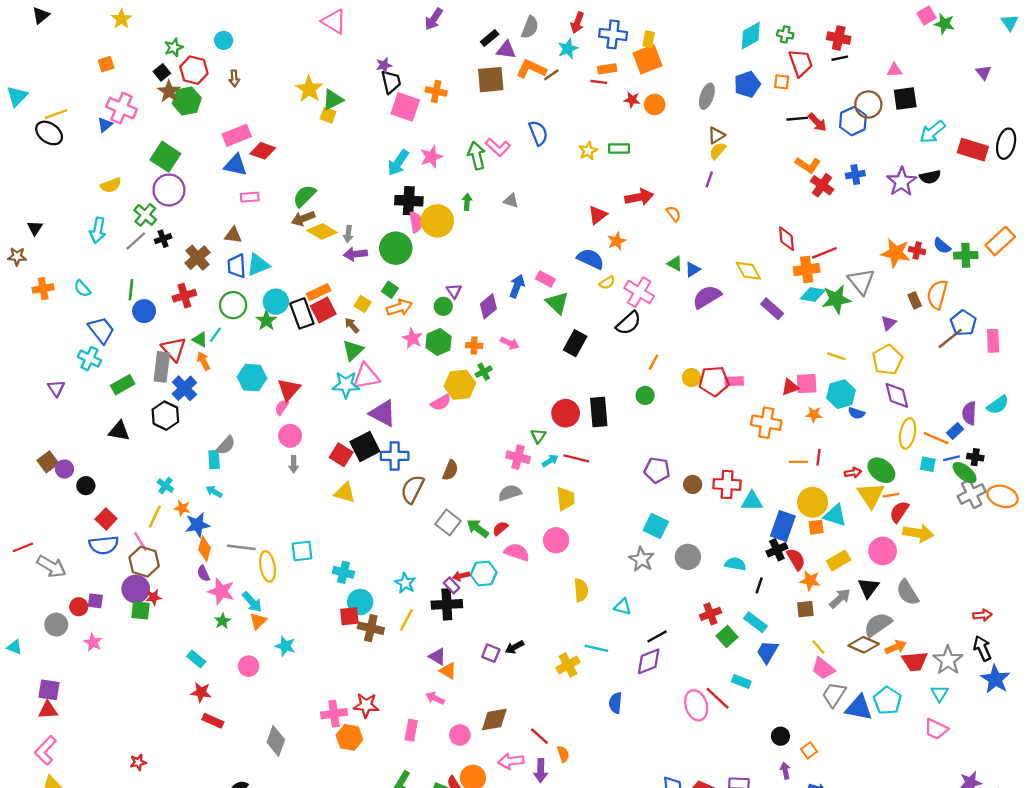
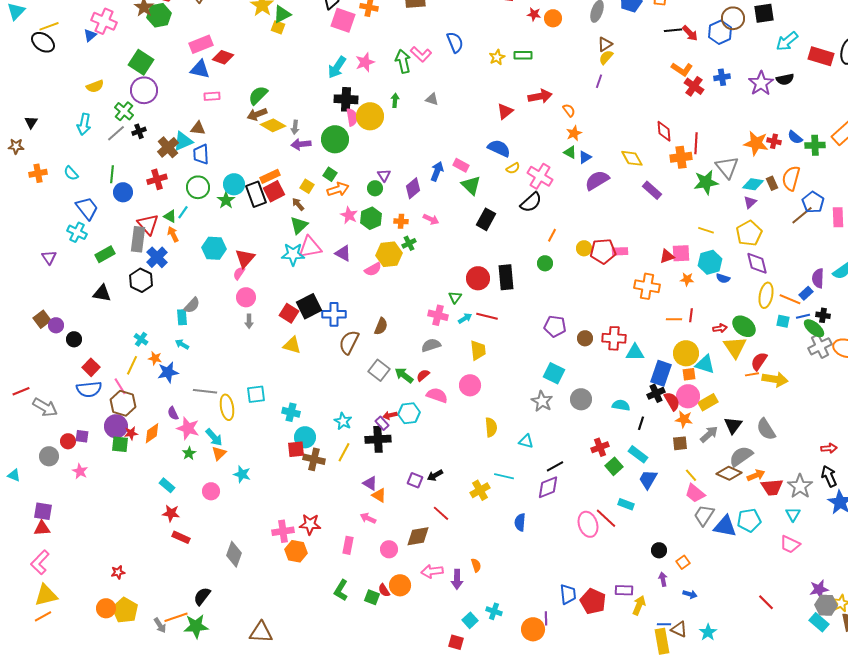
orange star: (617, 241) -> (574, 133), moved
red line: (824, 253) -> (696, 143), turned -65
cyan triangle: (258, 265) -> (183, 141), moved
cyan diamond: (813, 294) -> (753, 184), moved
purple triangle: (383, 413) -> (343, 253), moved, size x0.7
orange line: (891, 495) -> (752, 374), moved
orange diamond: (205, 549) -> (152, 433), moved, turned 40
pink circle: (883, 551) -> (688, 396), moved
cyan pentagon: (887, 701) -> (749, 520), turned 30
red line: (539, 736) -> (441, 513), moved

